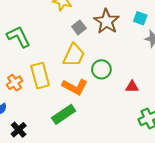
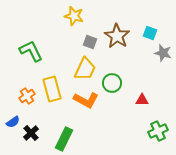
gray square: (79, 27) -> (90, 42), turned -32
green rectangle: (64, 114) -> (64, 139), moved, turned -30
black cross: (19, 130) -> (31, 133), moved

